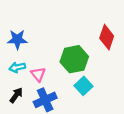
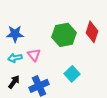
green hexagon: (74, 59) -> (64, 35), moved
pink triangle: (38, 74) -> (34, 55), moved

